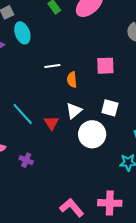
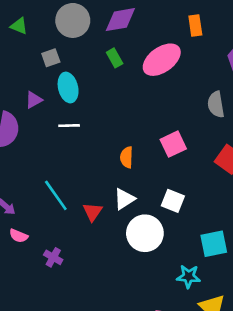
white line: (52, 66) -> (69, 126), moved
pink square: (105, 66) -> (173, 144), turned -30

